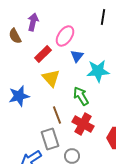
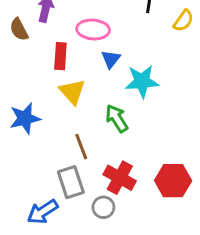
pink ellipse: (65, 36) -> (93, 29), turned 60
red rectangle: (43, 54) -> (60, 56), turned -42
red cross: (83, 124) -> (120, 178), moved

